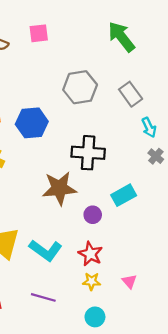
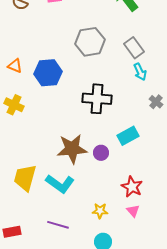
cyan arrow: (149, 127) -> (140, 72), moved
brown star: (59, 188) -> (72, 149), moved
red star: (90, 254) -> (132, 187), moved

